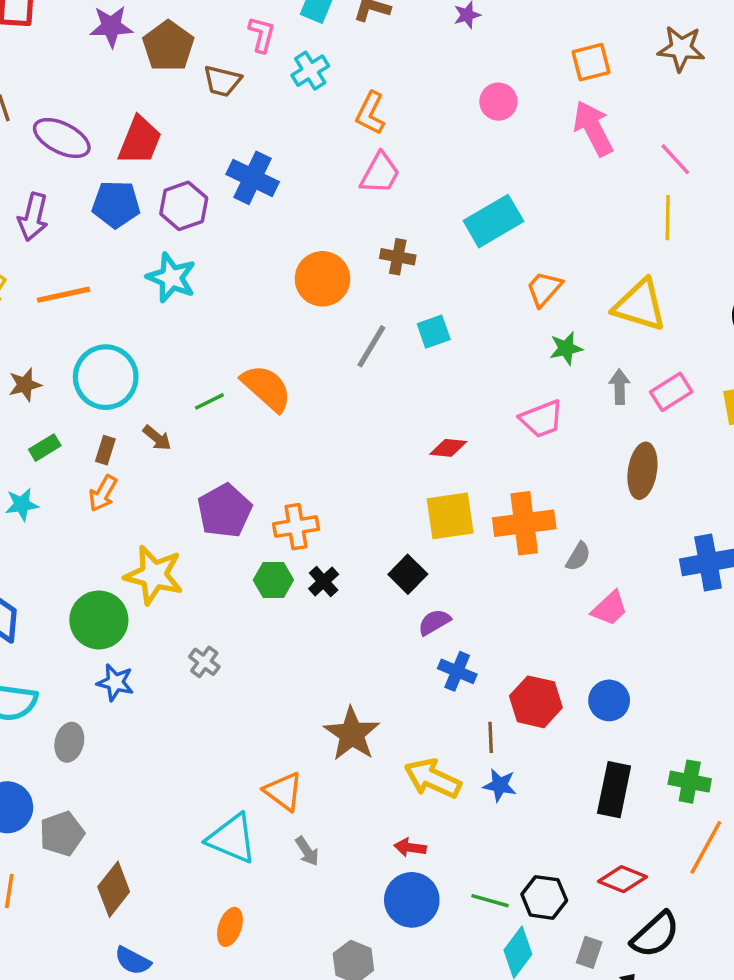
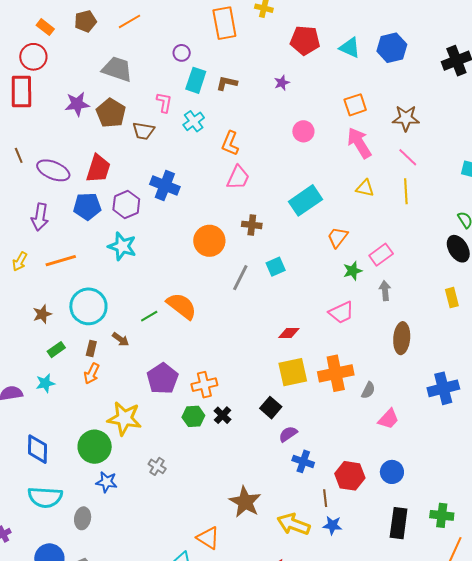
brown star: (681, 49) -> (406, 118), moved
yellow triangle: (640, 305) -> (365, 188), moved, size x0.6
pink rectangle: (671, 392) -> (381, 255), moved

